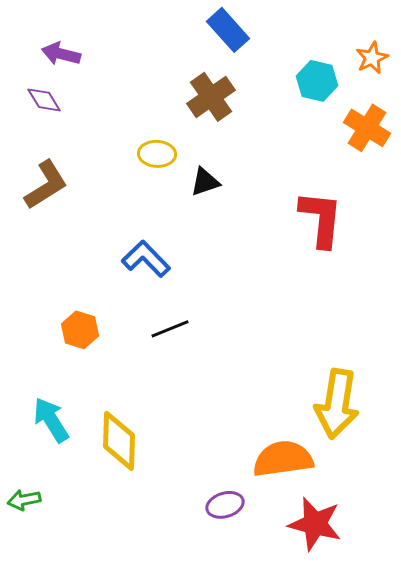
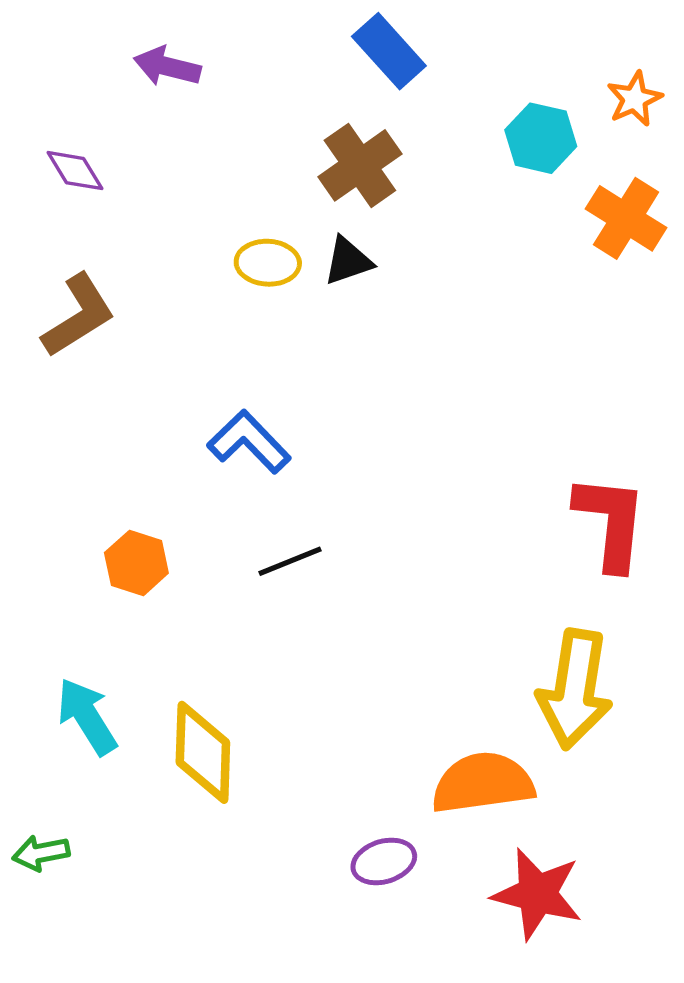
purple arrow: (61, 54) -> (167, 67), moved
black triangle: (205, 182) -> (348, 261), moved
red L-shape: (321, 219) -> (611, 522), moved

